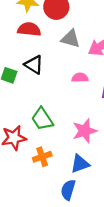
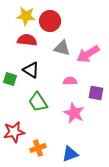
green trapezoid: (42, 119) -> (38, 102), moved
pink star: (85, 131) -> (74, 113), moved, turned -30

